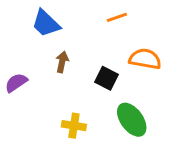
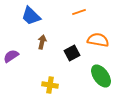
black square: (107, 78) -> (72, 53), turned 35
green ellipse: (132, 120) -> (101, 76), moved

